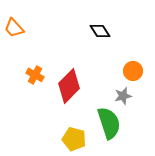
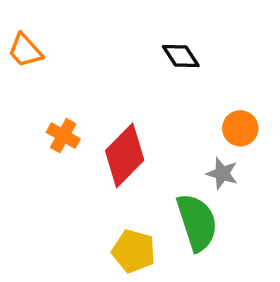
gray star: (123, 96) -> (222, 173), turned 30

